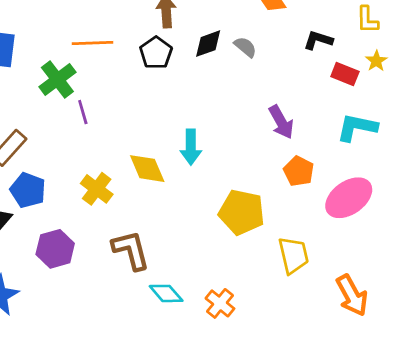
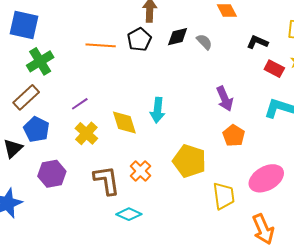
orange line: (92, 43) -> (101, 45), moved
green cross: (57, 79) -> (40, 61), moved
purple line: (83, 112) -> (80, 104), moved, turned 66
pink ellipse: (349, 198) -> (266, 178), moved
cyan diamond: (166, 293) -> (129, 214), turned -30
orange cross: (220, 303) -> (140, 171), moved

